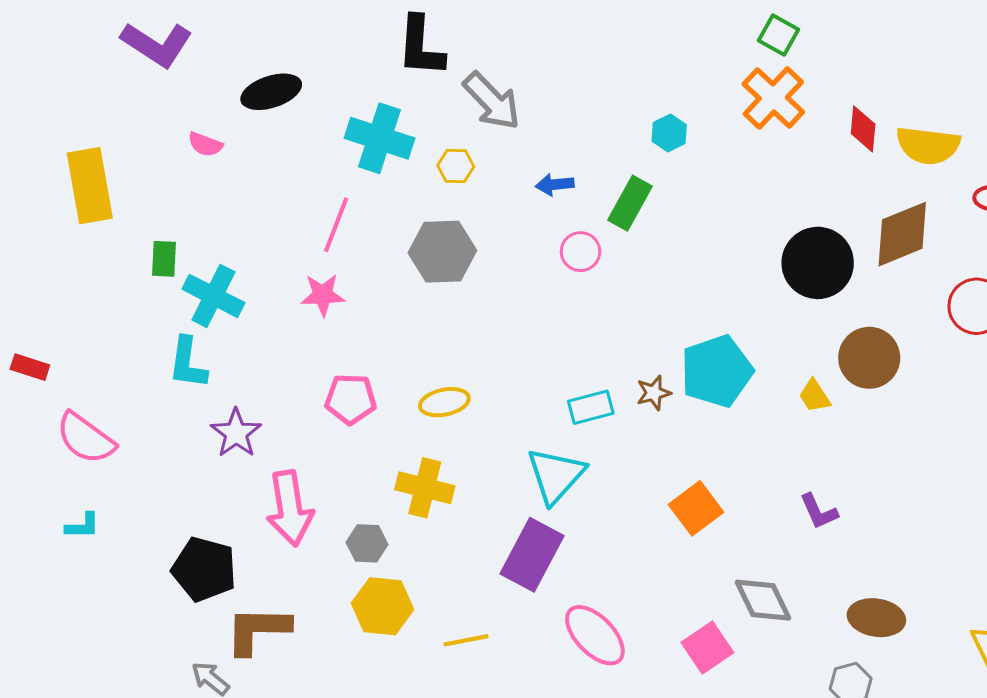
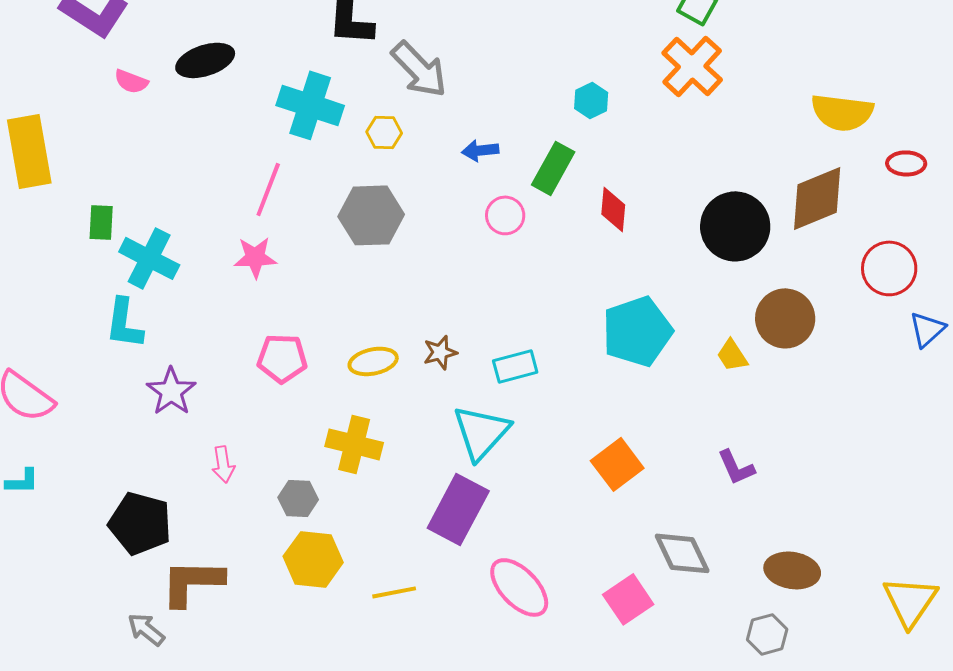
red diamond: (863, 129) -> (613, 209), moved
pink semicircle: (205, 144) -> (131, 81), moved
brown star: (654, 393) -> (440, 352), moved
pink arrow: (290, 508) -> (223, 464), size x0.5

